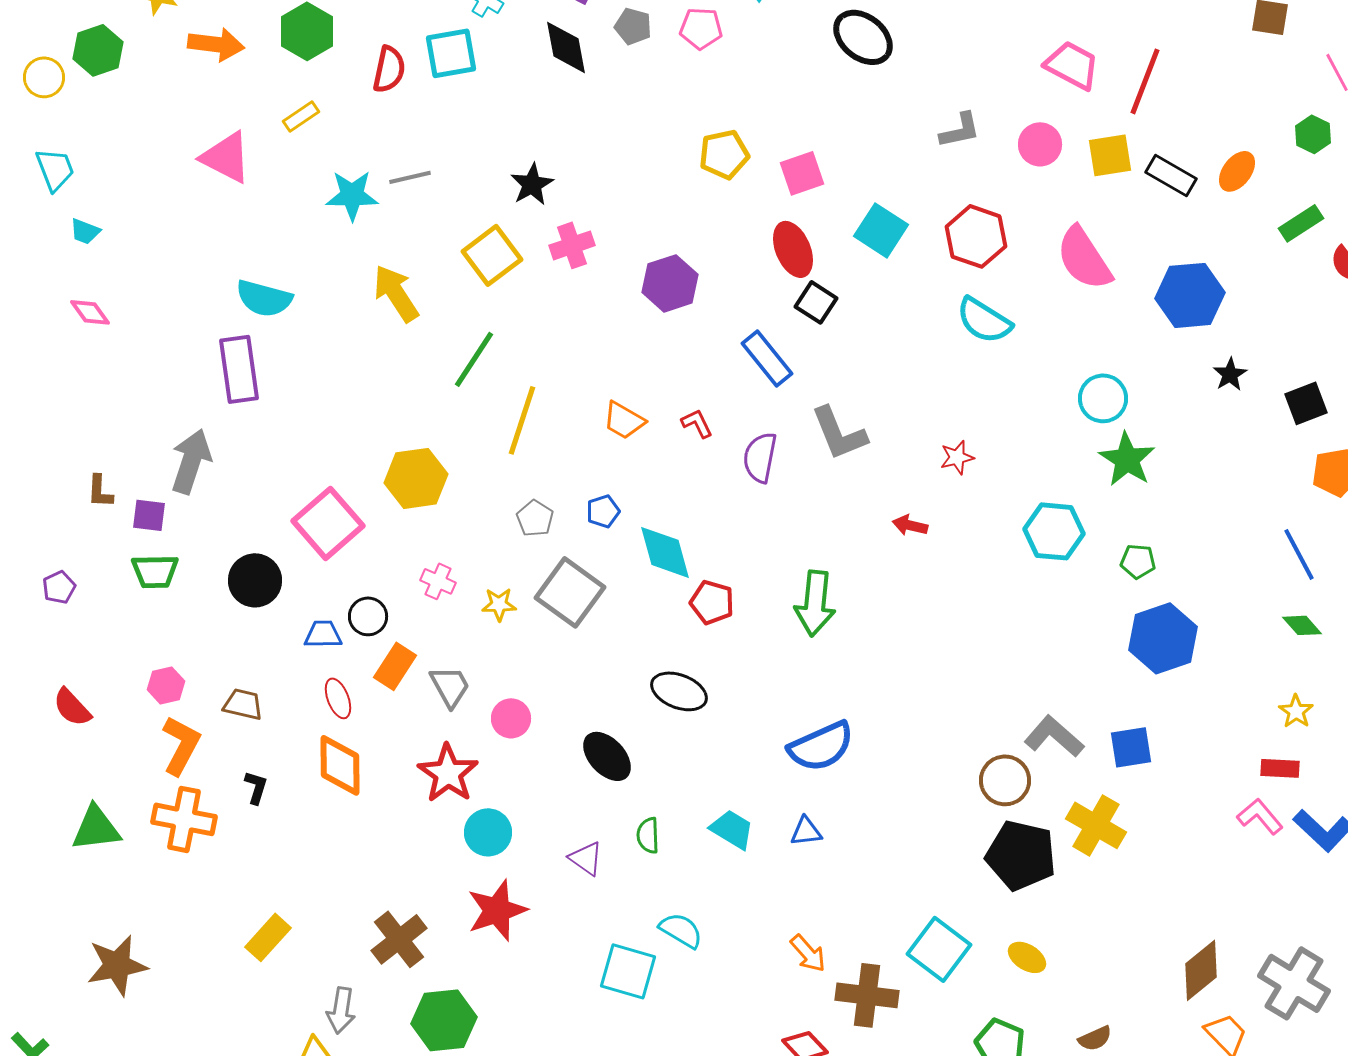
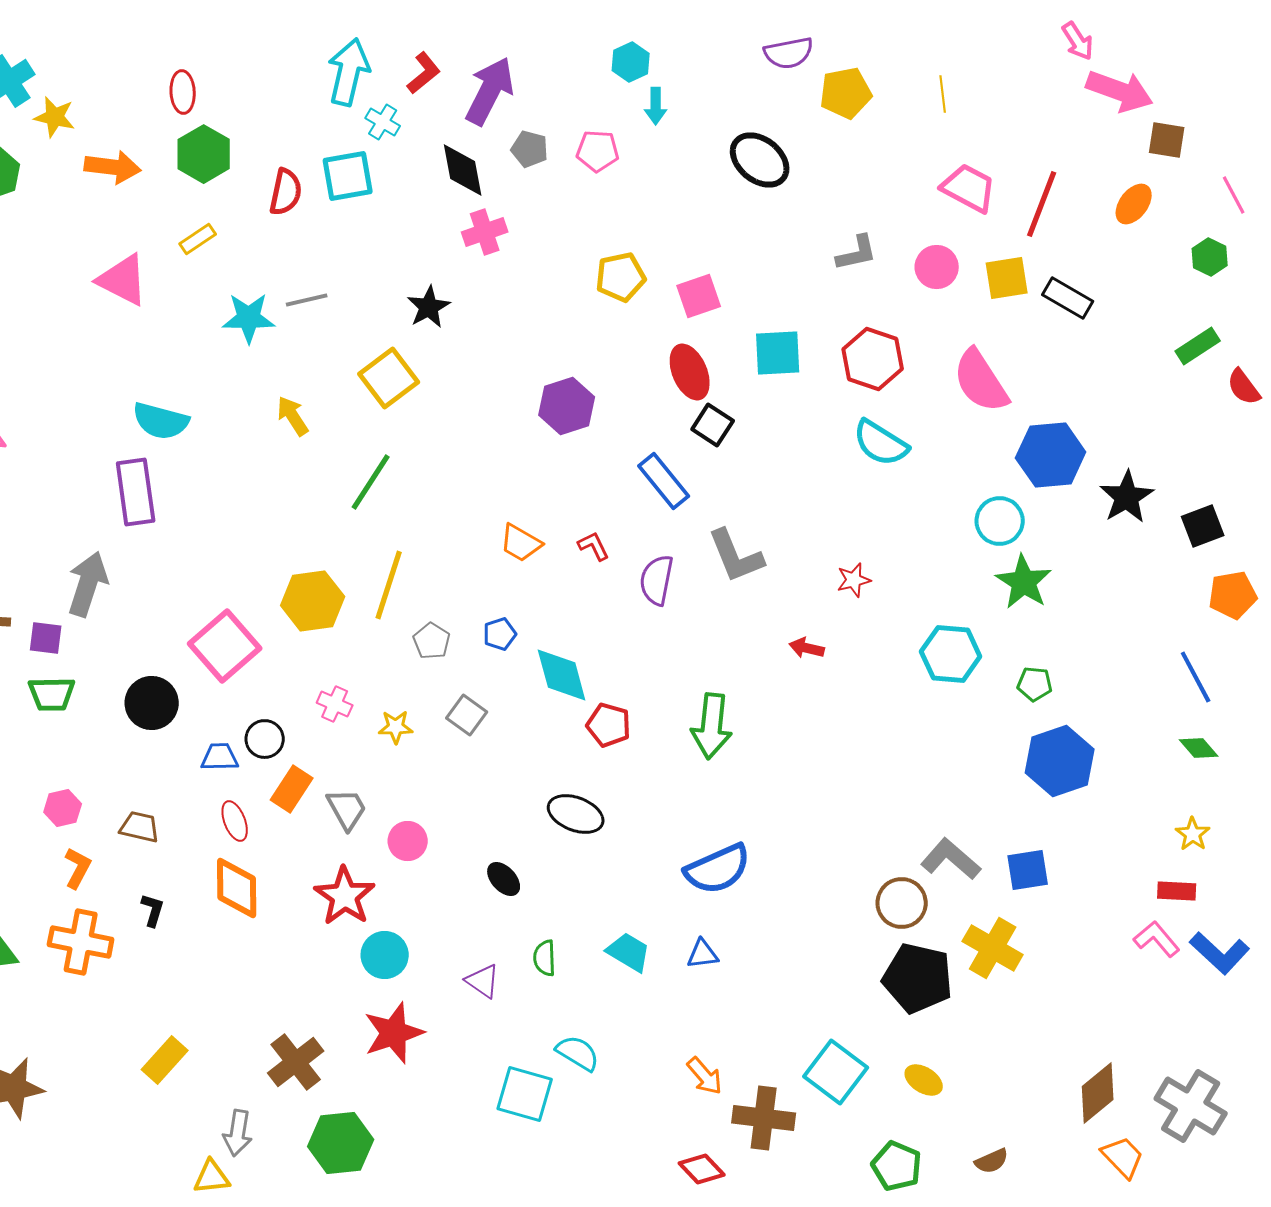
orange ellipse: (1237, 171) -> (1134, 204), moved
cyan square: (881, 230) -> (778, 353), turned -36
pink cross: (572, 245) -> (485, 232), moved
yellow arrow: (396, 293) -> (293, 416), size x0.7
blue hexagon: (1190, 295) -> (1051, 455), moved
black star: (1230, 374) -> (1127, 497), size x1.6
yellow line: (522, 420) -> (389, 585), moved
gray square: (570, 592) -> (467, 715), size x0.6
orange L-shape: (181, 745) -> (78, 868), size x0.7
black ellipse: (607, 756) -> (504, 879), size x0.7

